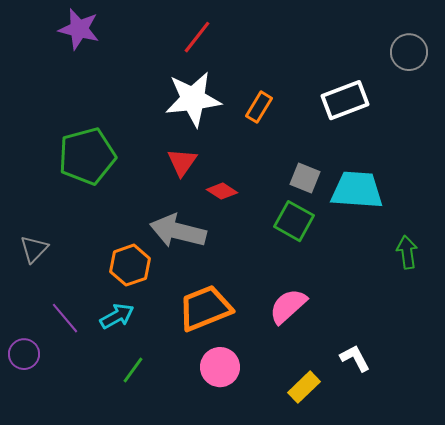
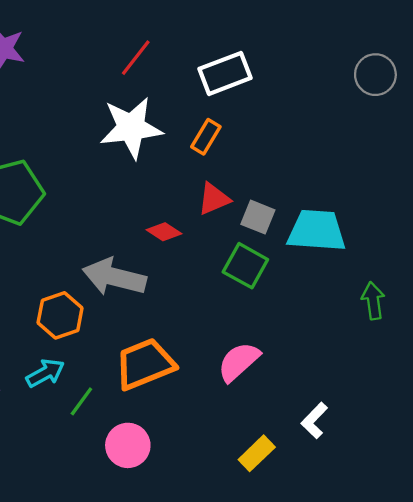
white rectangle: (345, 100) -> (225, 73), moved
red triangle: (182, 162) -> (214, 199), moved, turned 32
white L-shape: (355, 358) -> (314, 421), turned -108
pink circle: (220, 367) -> (128, 445), moved
green line: (133, 370) -> (81, 401), moved

